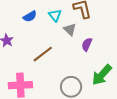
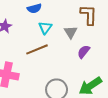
cyan triangle: (55, 15) -> (45, 28), moved

